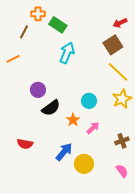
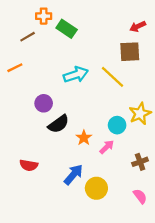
brown line: (24, 32) -> (28, 37), turned 32
brown square: (113, 45) -> (130, 52), turned 30
cyan arrow: (67, 53) -> (76, 75), moved, turned 50
yellow line: (118, 72) -> (112, 77), moved
cyan circle: (89, 101) -> (117, 125), moved

